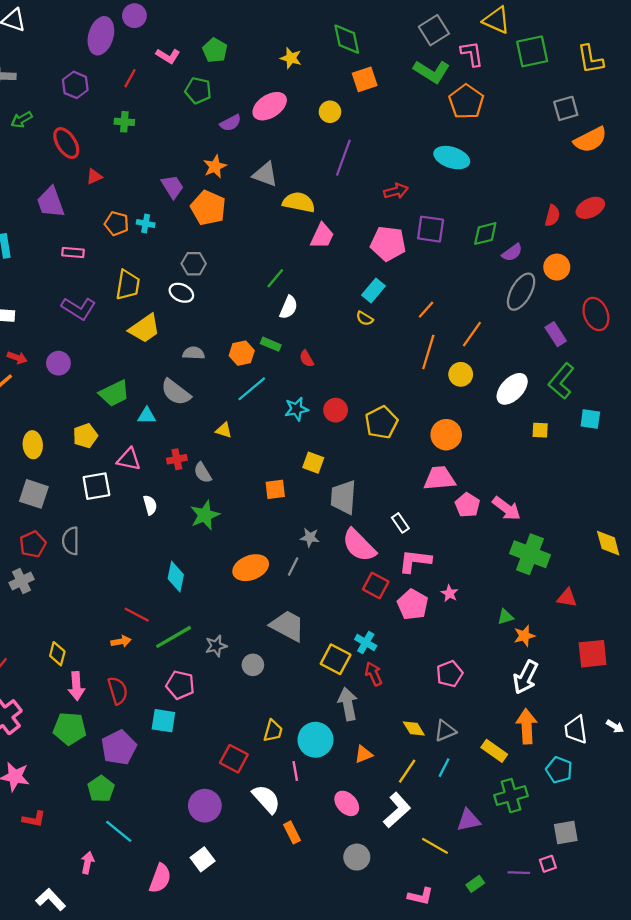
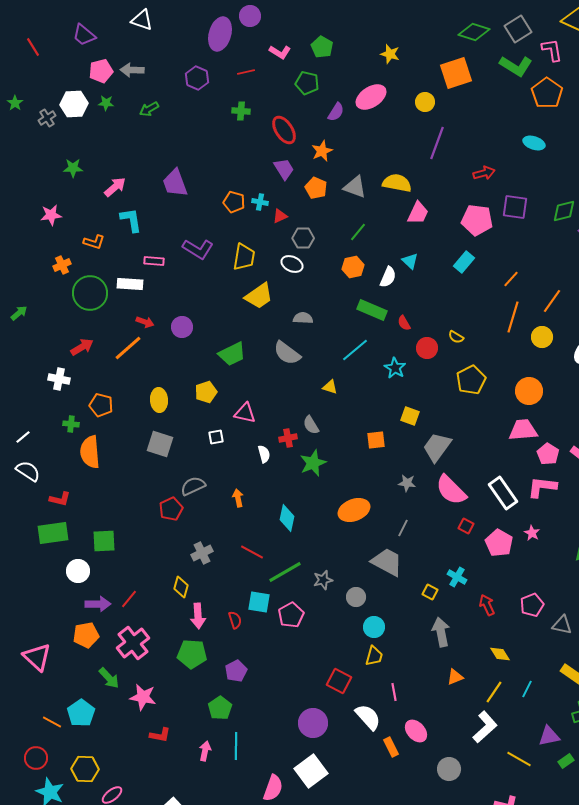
green diamond: (347, 39) -> (474, 32), moved, turned -60
red line: (130, 78) -> (246, 72), turned 48
orange square: (365, 79) -> (456, 73), size x1.4
purple semicircle: (231, 123) -> (336, 112), turned -30
red ellipse: (66, 143) -> (284, 130), moved
cyan ellipse: (452, 158) -> (534, 143), size x0.7
gray triangle: (265, 174) -> (355, 187), moved
red triangle: (94, 177) -> (280, 216), moved
orange pentagon: (208, 208) -> (316, 188), size x0.7
pink rectangle: (73, 253) -> (154, 261), moved
green line: (275, 278) -> (358, 232), moved
purple L-shape: (79, 308) -> (198, 249), moved
yellow semicircle: (365, 318) -> (456, 337), moved
green rectangle: (271, 344) -> (372, 310), size x1.6
orange hexagon: (242, 353) -> (353, 267), moved
cyan star: (296, 409) -> (395, 368), turned -30
red circle: (336, 410) -> (427, 348), moved
cyan triangle: (147, 416) -> (410, 261), moved, turned 42
red cross: (177, 459) -> (288, 438), moved
white square: (96, 486) -> (216, 437), size x0.6
gray trapezoid: (343, 497) -> (437, 447), turned 32
white rectangle: (400, 523) -> (503, 493), moved, size x1.8
gray semicircle: (71, 541) -> (193, 486), turned 65
red pentagon: (33, 544) -> (171, 509), moved
pink L-shape: (415, 561) -> (542, 487), moved
gray line: (293, 567) -> (403, 528), moved
gray cross: (22, 581) -> (202, 553), moved
red square: (376, 586) -> (466, 526), size x0.7
orange arrow: (121, 641) -> (238, 498), moved, turned -90
yellow square: (336, 659) -> (430, 592), size x0.6
red arrow: (374, 674) -> (487, 605), moved
pink pentagon: (180, 685) -> (291, 615), turned 30
red semicircle: (118, 691) -> (235, 620), size x0.7
cyan square: (163, 721) -> (259, 602), moved
gray triangle: (445, 731) -> (562, 625), moved, turned 35
cyan circle: (315, 740) -> (374, 627), moved, size x0.7
purple pentagon: (119, 748) -> (236, 671), size x0.7
pink ellipse: (347, 803) -> (416, 731), moved
cyan line: (119, 831) -> (236, 746), turned 52
white square: (203, 859) -> (311, 771), size x1.5
pink arrow: (88, 863) -> (205, 751), moved
green rectangle: (475, 884) -> (566, 761), moved

